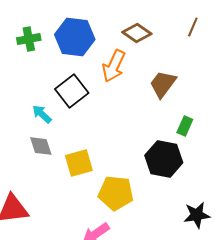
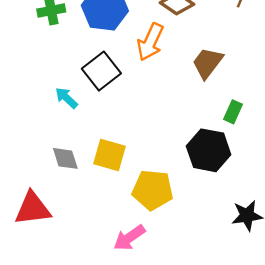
gray diamond: (41, 146) -> (65, 158), moved
yellow square: (79, 163) -> (110, 155), turned 32

